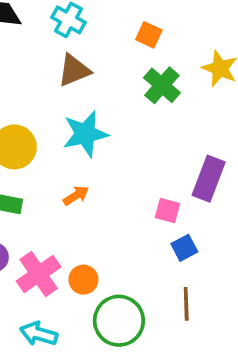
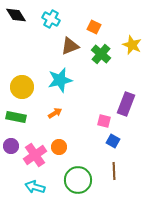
brown triangle: (74, 70) -> (70, 46), moved
blue square: (184, 248) -> (113, 141), turned -32
orange circle: (83, 280) -> (59, 147), moved

